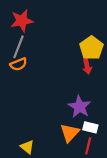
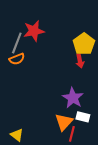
red star: (22, 21) -> (34, 31), moved
red line: (88, 146) -> (72, 134), moved
yellow triangle: (27, 147) -> (17, 135), moved

